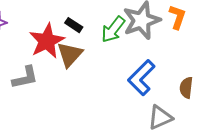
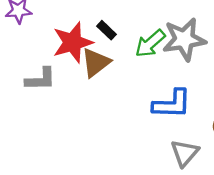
blue L-shape: (141, 78) -> (172, 104), turned -144
gray triangle: (160, 117) -> (185, 153), turned -36

